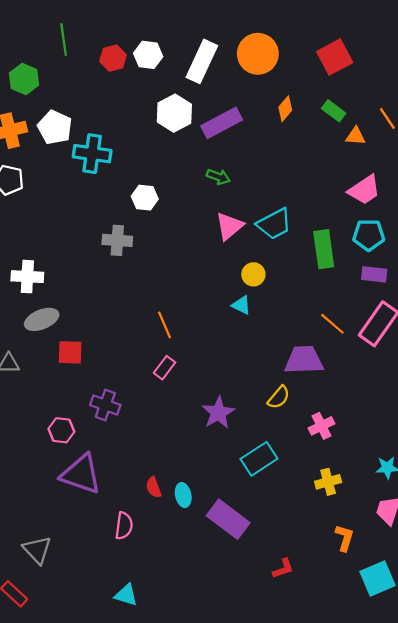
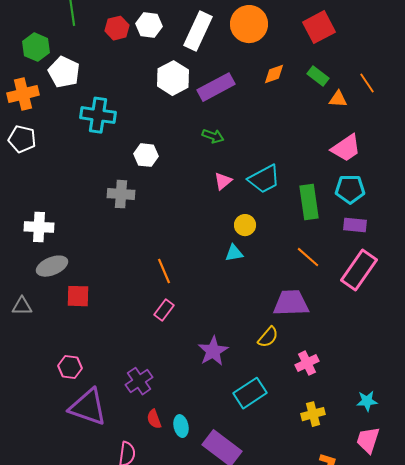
orange diamond: (285, 109) -> (274, 74), turned 30
white pentagon: (55, 127) -> (64, 72), moved
pink triangle: (229, 226) -> (223, 181), size x0.7
cyan triangle: (241, 305) -> (234, 253), turned -36
orange line: (332, 324) -> (308, 257), moved
purple cross: (105, 405) -> (139, 381), moved, turned 36

